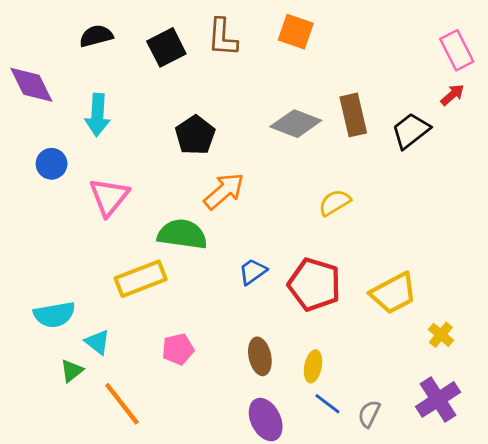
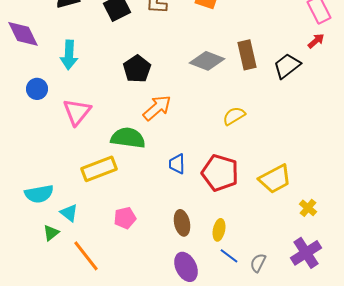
blue trapezoid: (253, 272) -> (177, 164), turned -55

